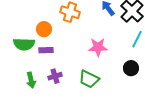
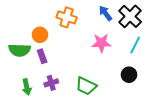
pink star: (98, 47) -> (101, 43), moved
purple rectangle: (46, 50) -> (42, 56), turned 72

